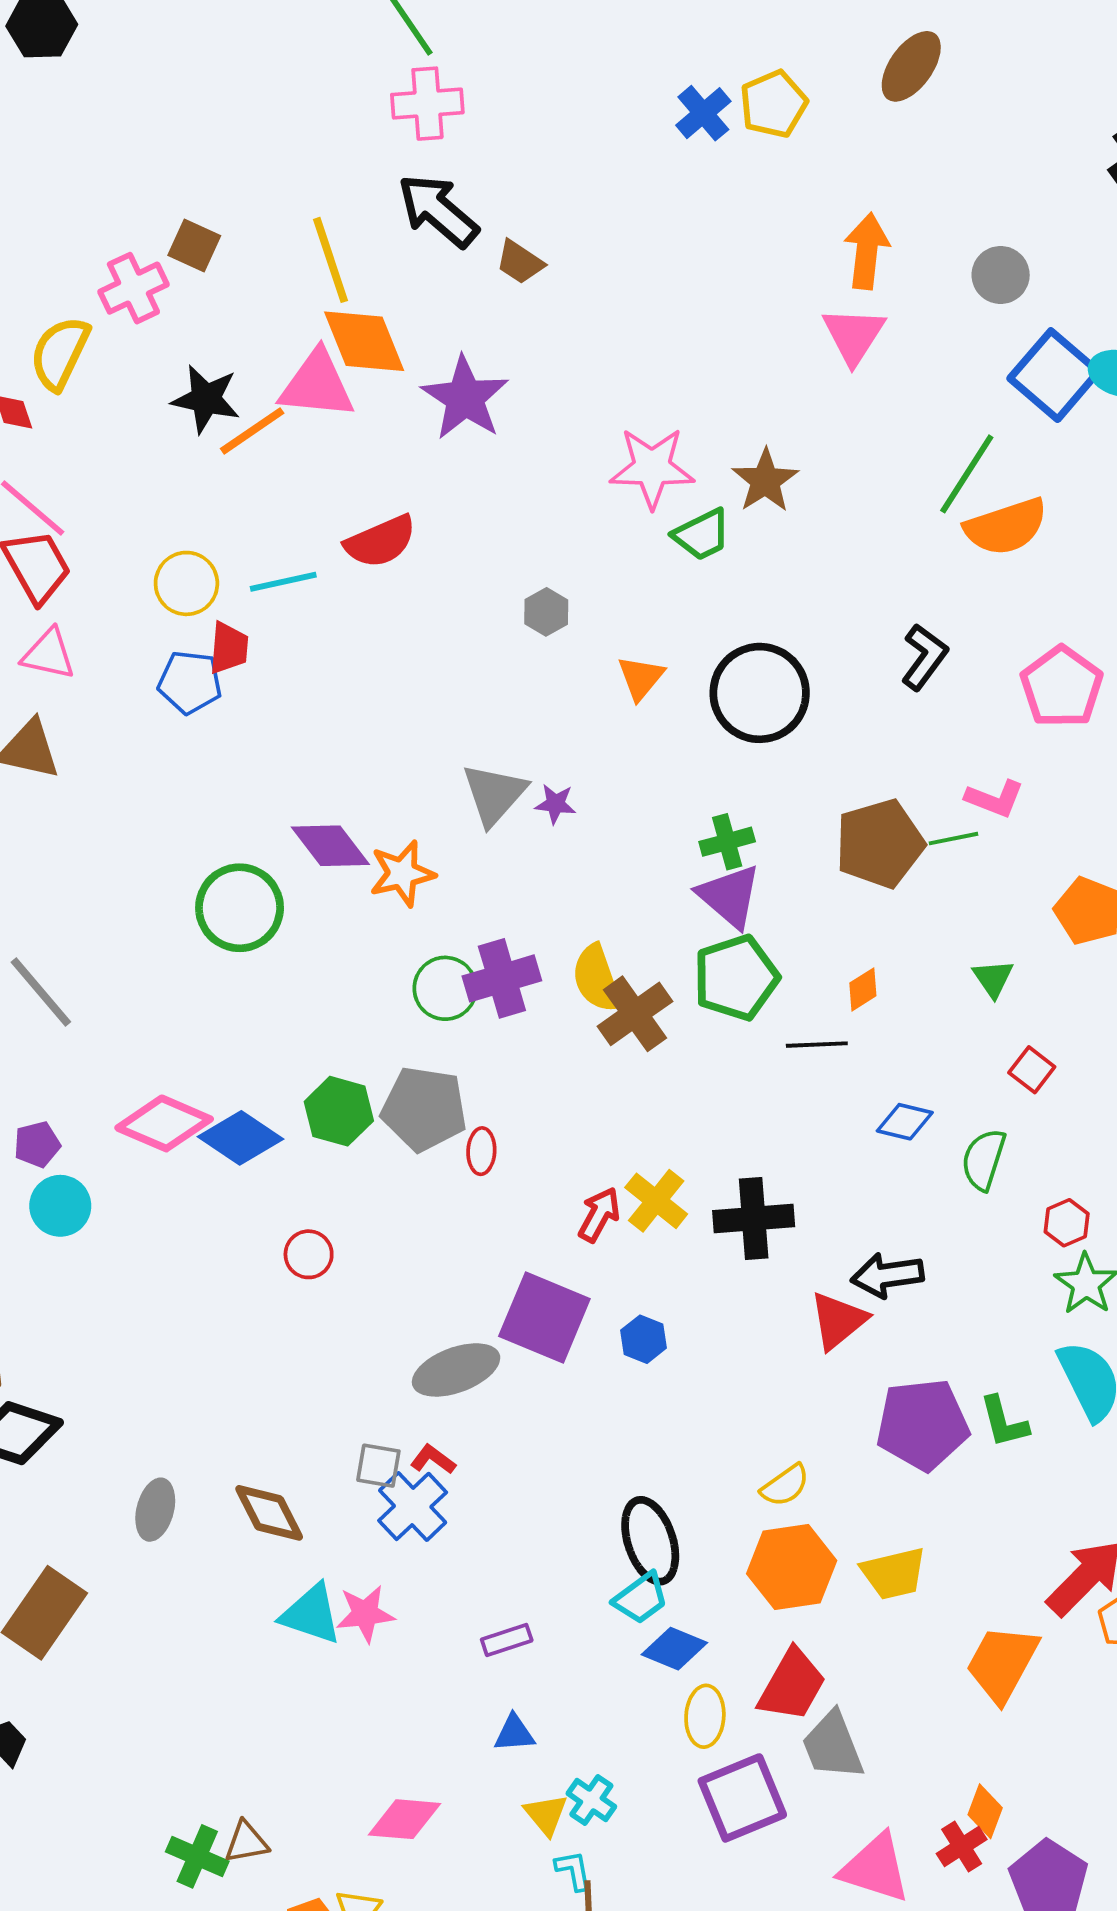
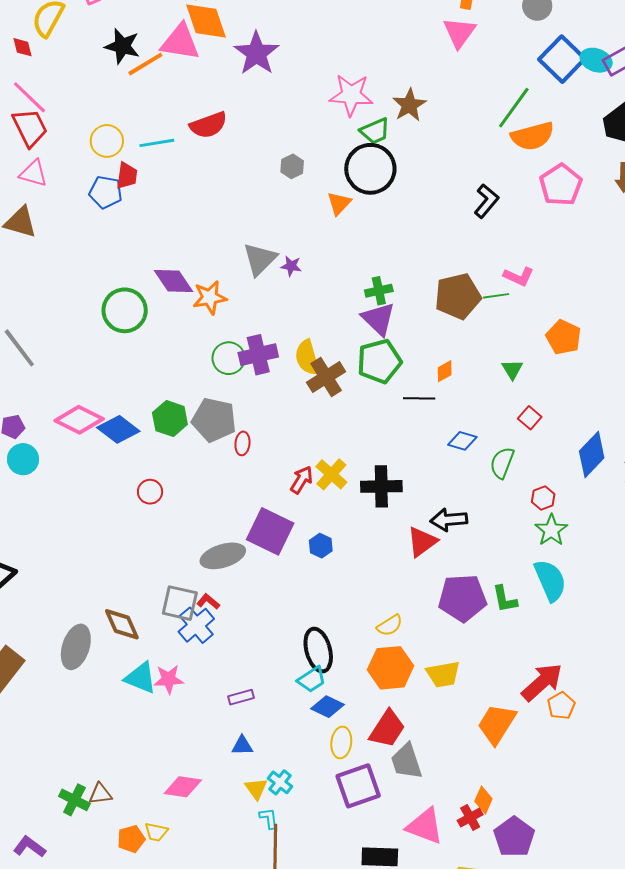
pink pentagon: (1062, 687) -> (561, 185), moved
black circle: (760, 693) -> (370, 169), moved
gray square: (378, 1466) -> (180, 603), size x1.5
gray ellipse: (155, 1510) -> (76, 647), moved, size x1.4

